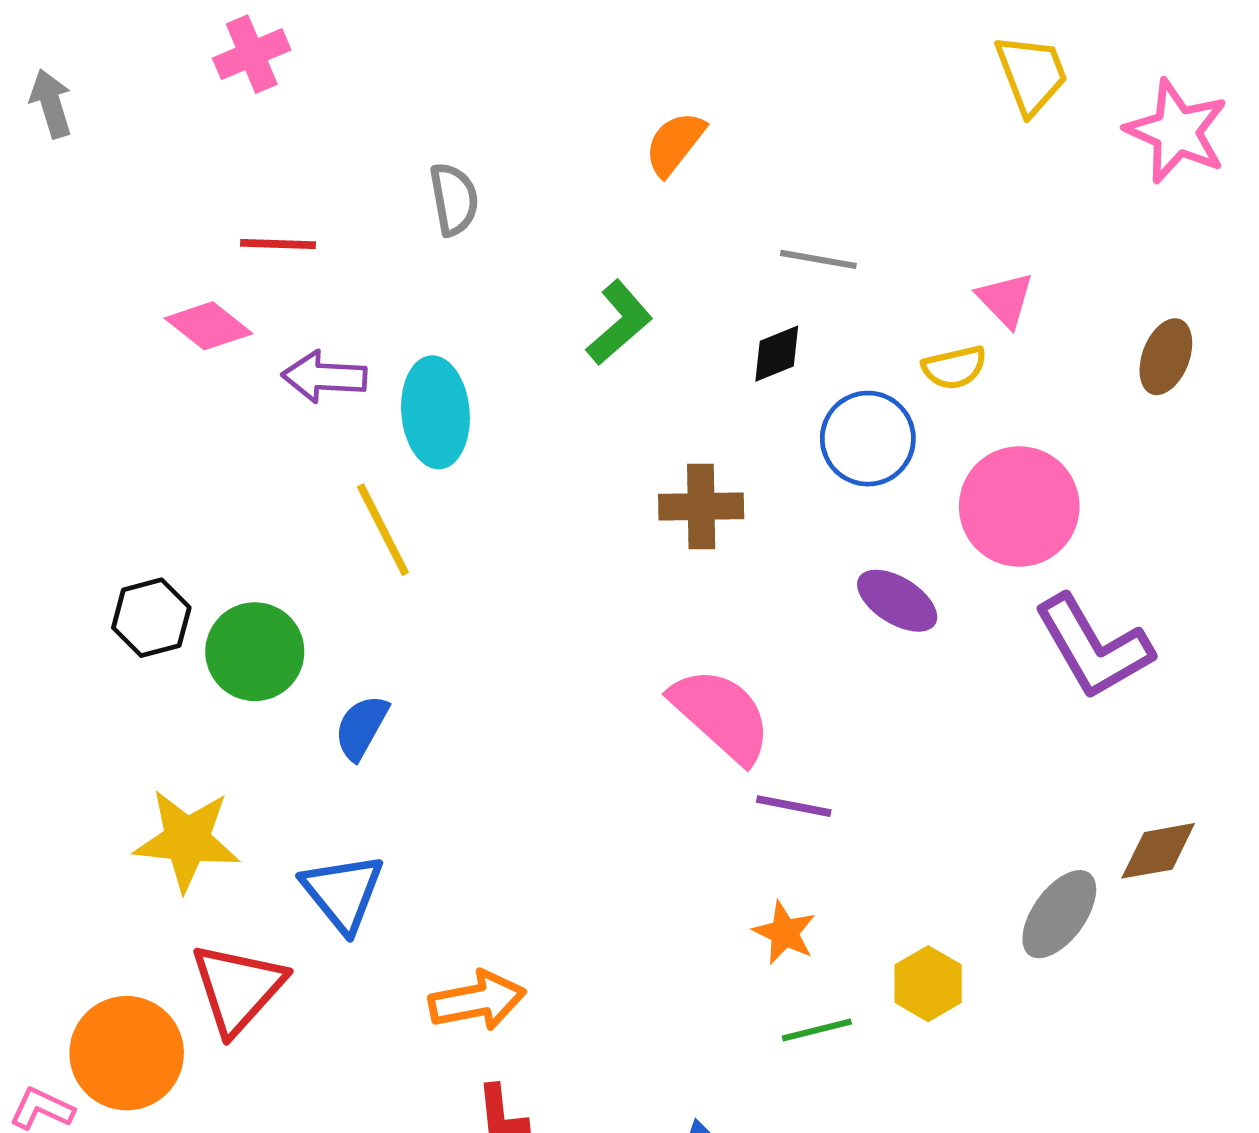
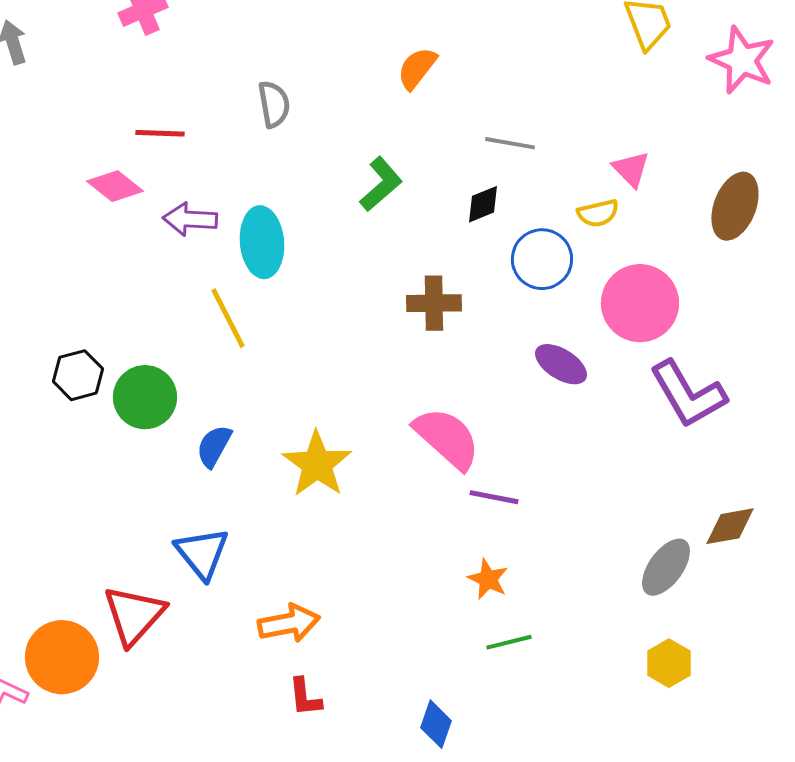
brown ellipse: (1166, 357) -> (735, 206), size x1.4
yellow star: (187, 840) -> (317, 464), moved, turned 30
yellow hexagon: (928, 984) -> (669, 663), moved

